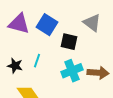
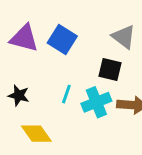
black square: (69, 42) -> (110, 70), moved
cyan line: (37, 61) -> (66, 94), moved

